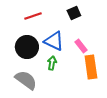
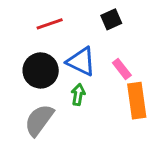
gray semicircle: (26, 80) -> (39, 120), turned -90

